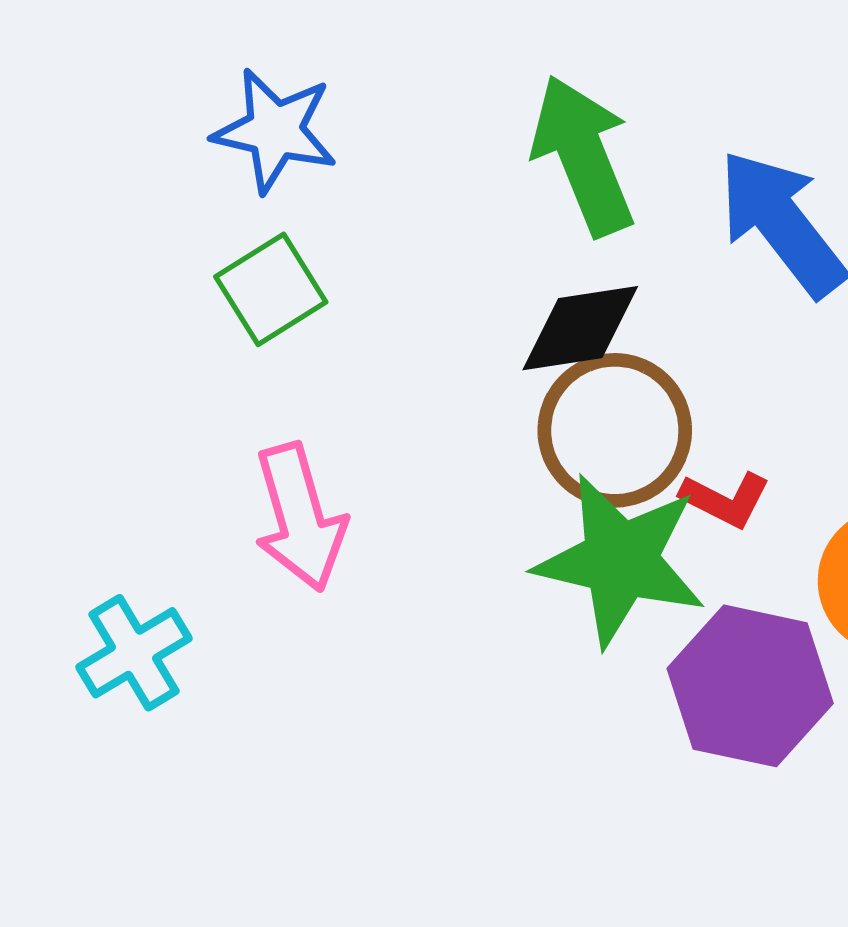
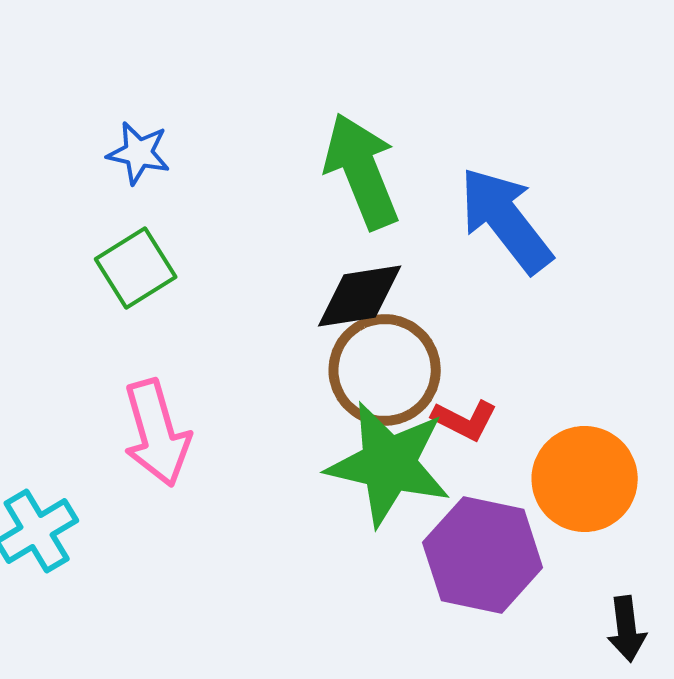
blue star: (275, 131) -> (139, 153), size x0.7

